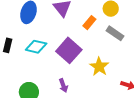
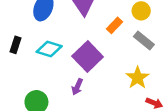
yellow star: (99, 67) -> (138, 78), moved
purple arrow: (63, 85) -> (77, 87), moved, turned 40

